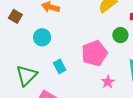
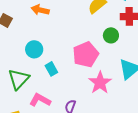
cyan circle: (42, 37) -> (34, 49), moved
pink star: (108, 82) -> (100, 83), size x1.6

